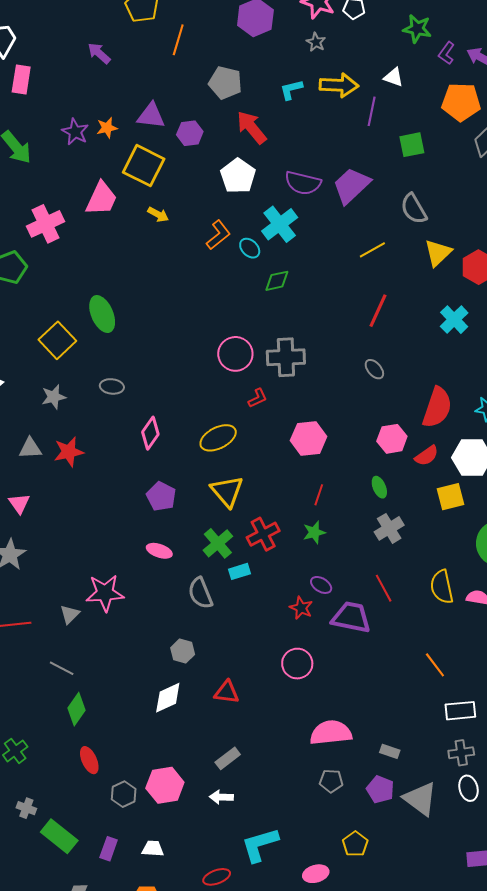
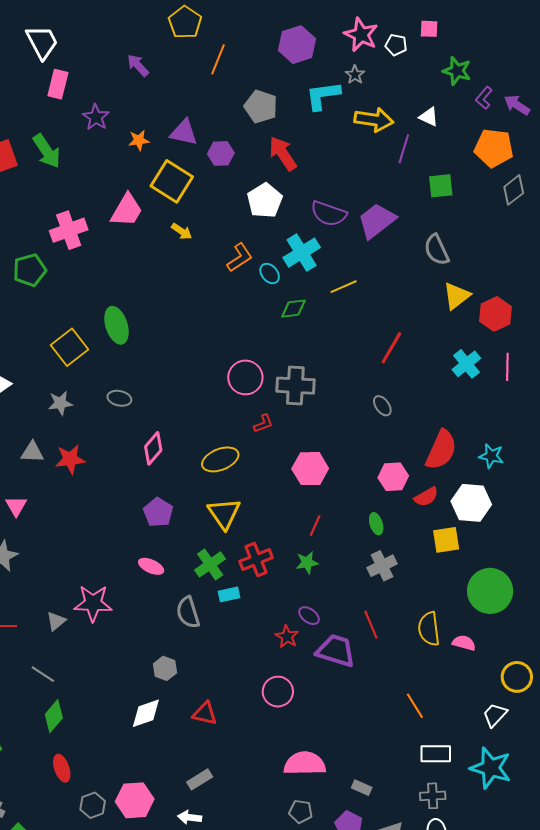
cyan L-shape: (291, 90) -> (323, 96), moved, size x1.5
purple star: (75, 132) -> (96, 117), moved
yellow line: (372, 250) -> (344, 287), moved

